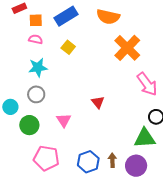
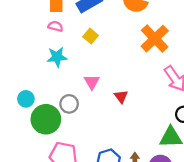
gray circle: (36, 94) -> (69, 104), moved
pink triangle: (64, 120) -> (92, 82), moved
green circle: (29, 125) -> (46, 119), size x1.4

